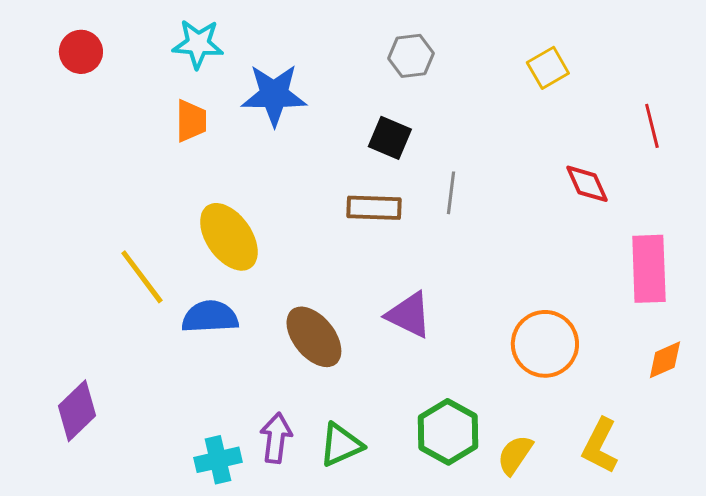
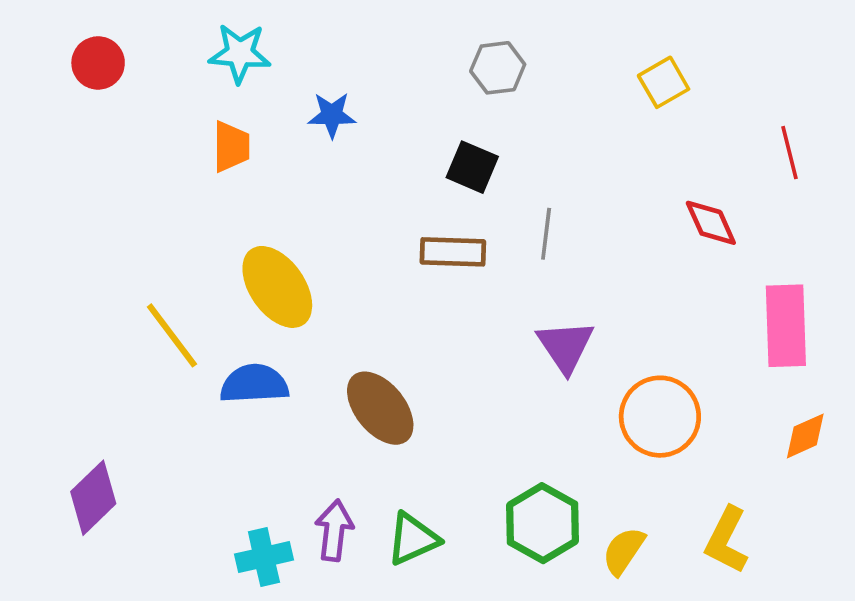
blue star: (274, 95) -> (332, 115), size x0.6
purple triangle: (409, 315) -> (565, 346), moved, turned 30

